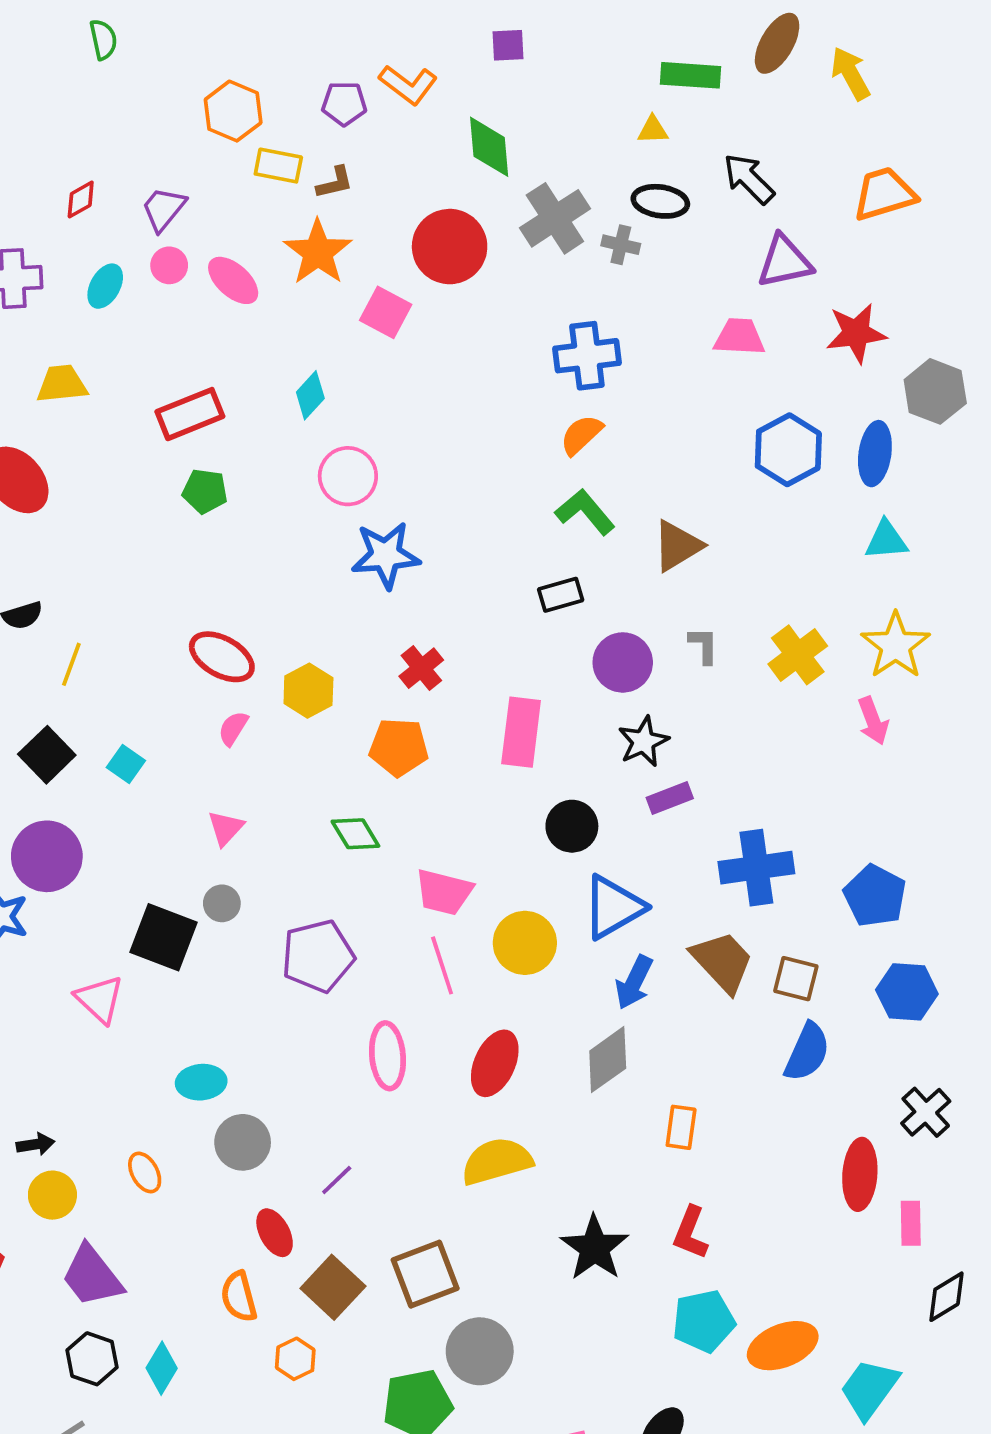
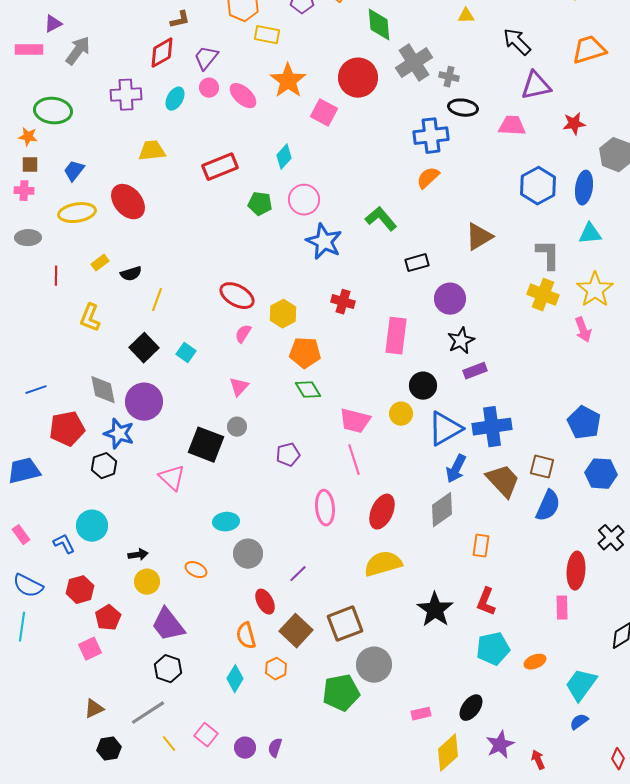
brown L-shape: (335, 183) -> (180, 20), moved
red diamond: (81, 199) -> (162, 53), size x1.5
black ellipse: (660, 201) -> (463, 108), moved
red star: (856, 333) -> (574, 124), size x0.7
green pentagon: (205, 491) -> (260, 204), moved
green L-shape: (585, 512) -> (381, 219), moved
blue star: (386, 555) -> (324, 242), turned 30
gray L-shape: (704, 646) -> (548, 255), moved, size x1.5
yellow cross: (798, 655) -> (543, 295), turned -32
red cross: (421, 668) -> (343, 302), turned -35
orange pentagon: (399, 747) -> (305, 353), moved
blue cross: (756, 868) -> (492, 427), moved
yellow circle: (525, 943) -> (401, 414), moved, size x0.7
purple pentagon: (318, 956) -> (288, 455), size x0.6
brown trapezoid: (722, 962) -> (503, 481), moved
orange ellipse: (145, 1172) -> (196, 570), turned -35
pink rectangle: (911, 1223) -> (562, 608), moved
orange ellipse: (783, 1346) -> (535, 662), size x0.6
cyan diamond: (162, 1368) -> (235, 679), moved

